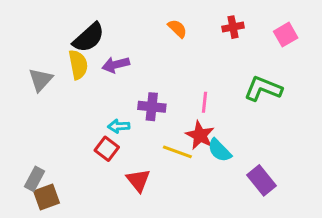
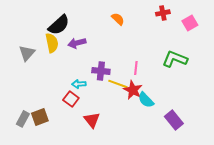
red cross: (233, 27) -> (163, 13), moved
yellow line: (177, 152) -> (118, 84), moved
brown square: (47, 197) -> (40, 117), moved

